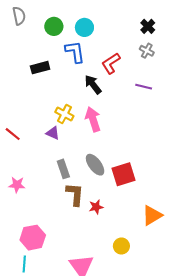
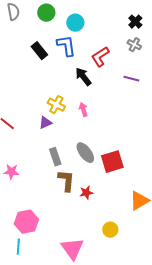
green circle: (54, 26) -> (46, 13), moved
black rectangle: (40, 68) -> (39, 51), moved, turned 66
pink arrow: (93, 119) -> (83, 110), size x0.6
purple triangle: (53, 133) -> (45, 123), turned -48

